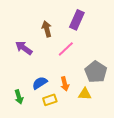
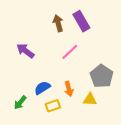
purple rectangle: (77, 20) -> (81, 21), turned -54
brown arrow: (47, 29) -> (58, 23), moved
green arrow: (19, 97) -> (20, 103), turned 56

